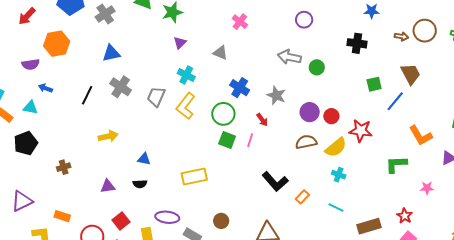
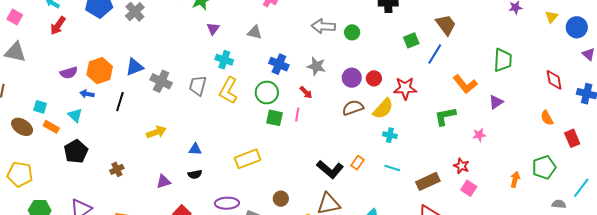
orange hexagon: (57, 44) -> (100, 71), moved
blue triangle: (111, 53) -> (134, 67), moved
black line: (87, 95) -> (120, 102), moved
cyan triangle: (30, 107) -> (75, 115), turned 42
black L-shape: (275, 181) -> (330, 169), moved

